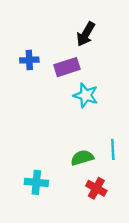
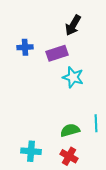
red cross: (96, 188) -> (69, 156), moved

